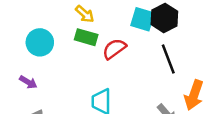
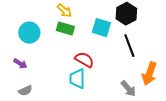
cyan square: (143, 19) -> (101, 28), moved
red semicircle: (114, 49) -> (84, 60), moved, turned 66

